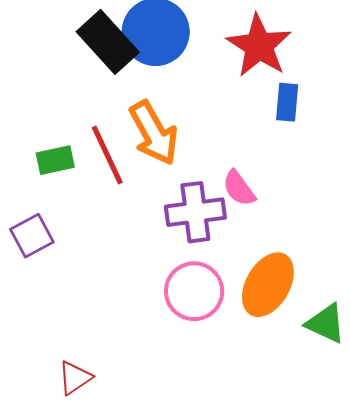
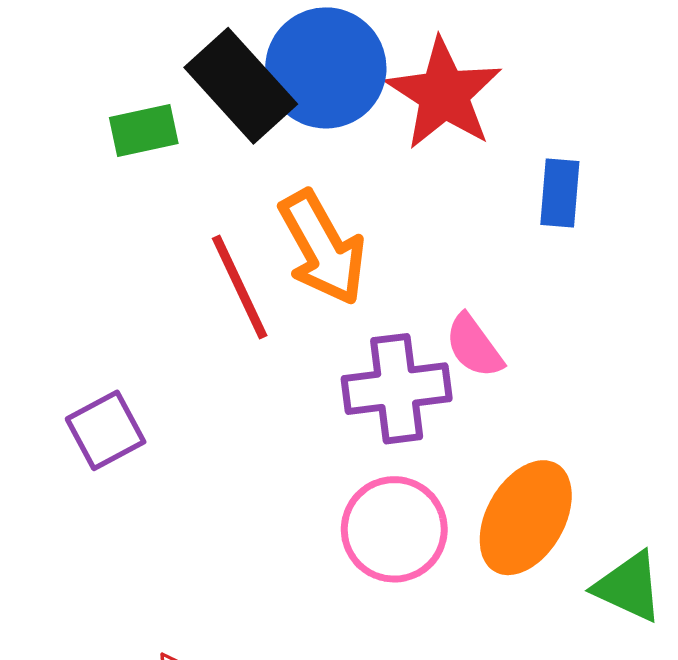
red star: (259, 46) -> (444, 94), moved
green rectangle: (55, 160) -> (144, 131), moved

